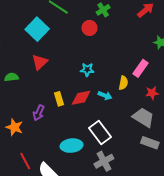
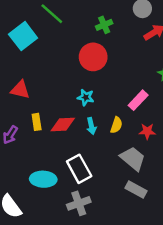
red circle: (89, 28) -> (93, 57), moved, size x1.5
red triangle: (40, 62) -> (20, 90), moved, turned 48
cyan star: (87, 70) -> (86, 97), moved
yellow semicircle: (123, 83) -> (116, 125), moved
cyan arrow: (105, 95) -> (91, 126), turned 48

